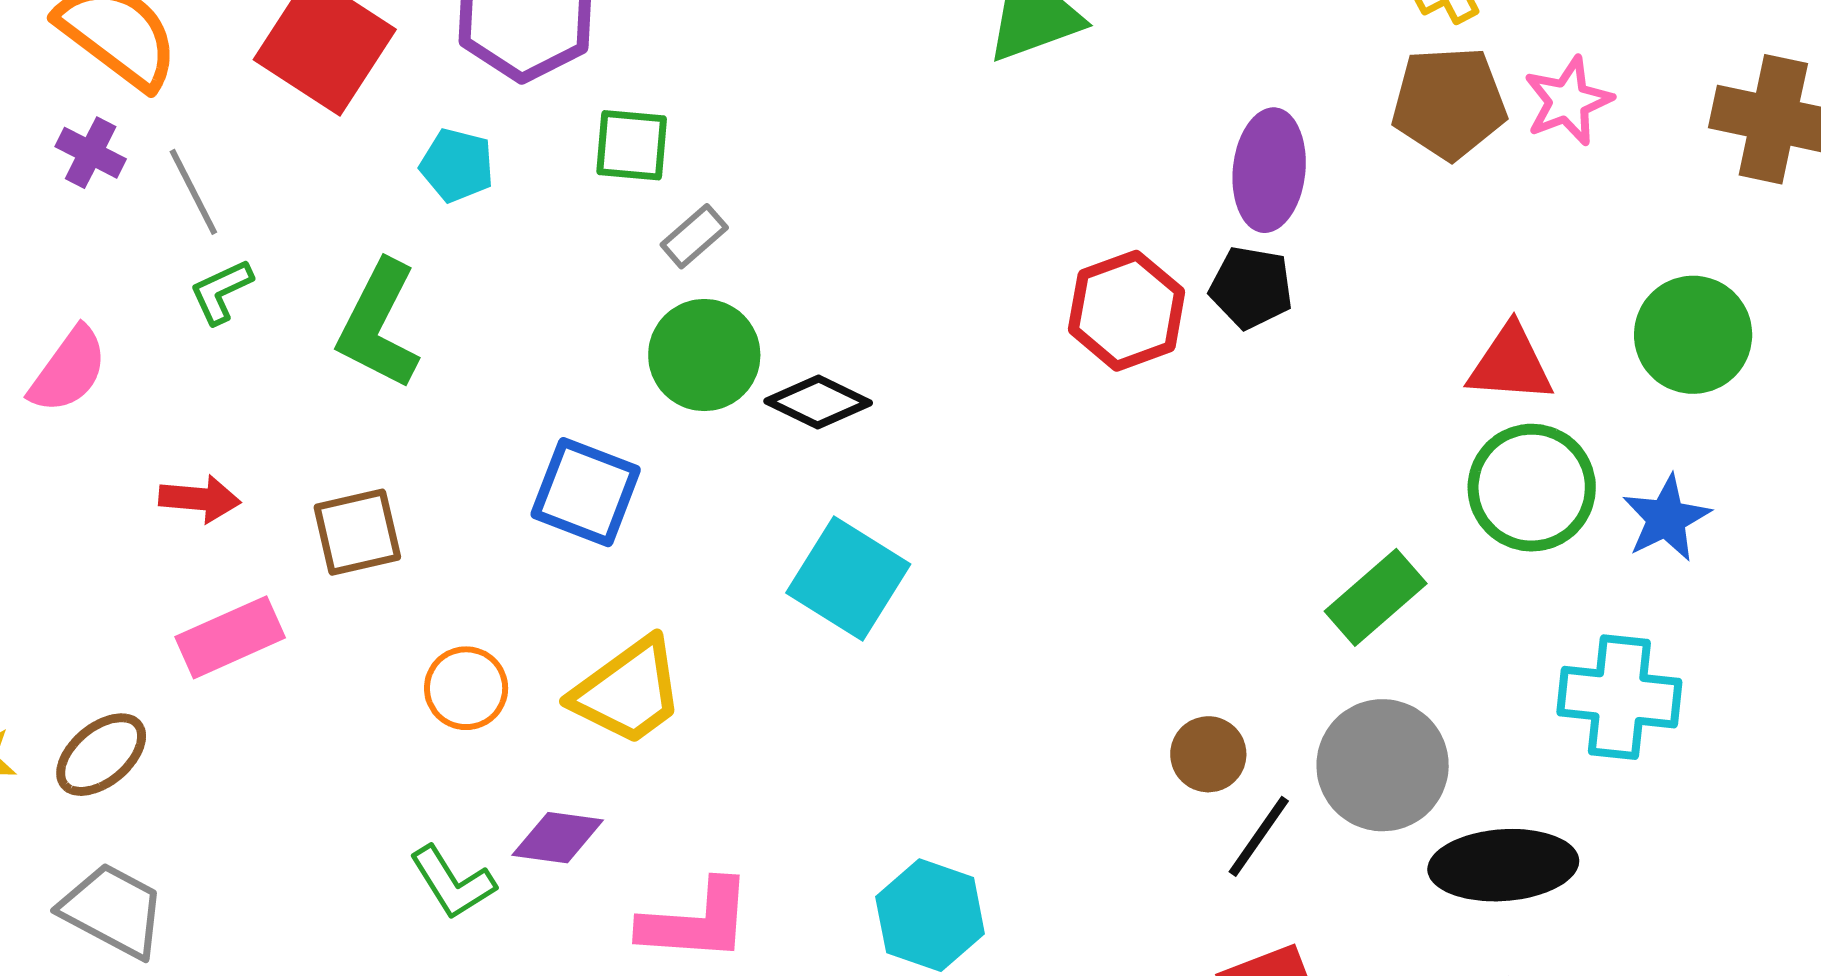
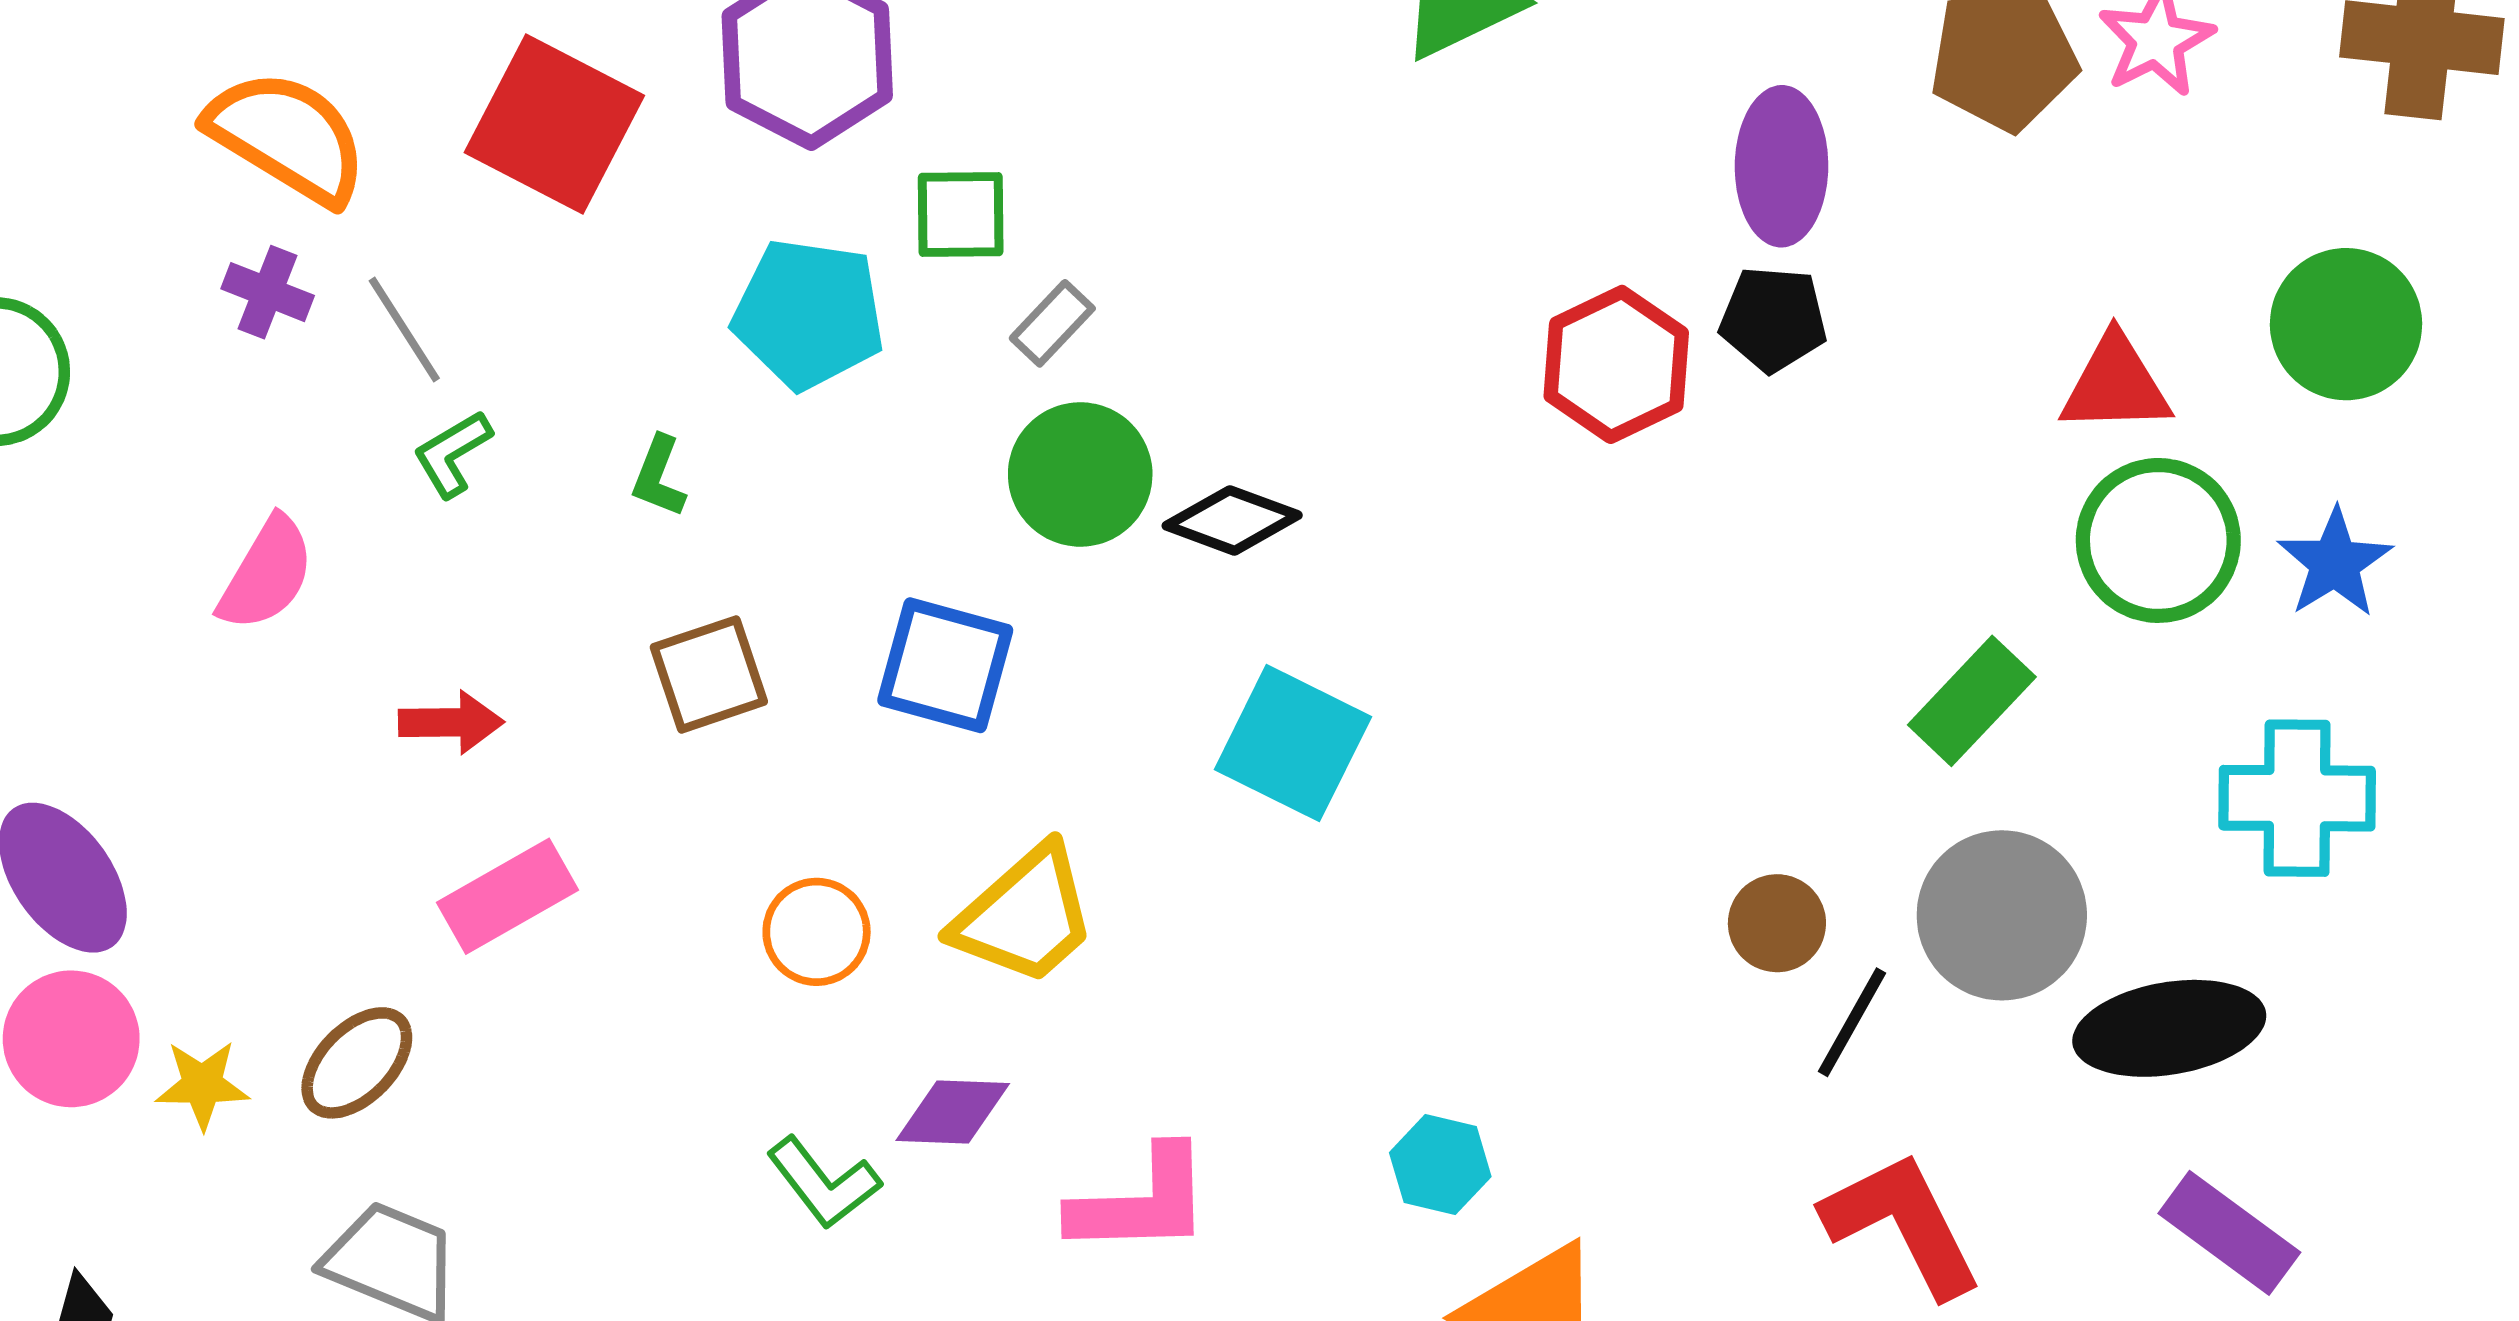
cyan pentagon: (457, 165) -> (809, 314), moved, size x1.6
green L-shape: (379, 325) -> (659, 477), size x0.5
brown square: (357, 532) -> (709, 674), moved
cyan hexagon: (930, 915) -> (1440, 1165), size x0.7

